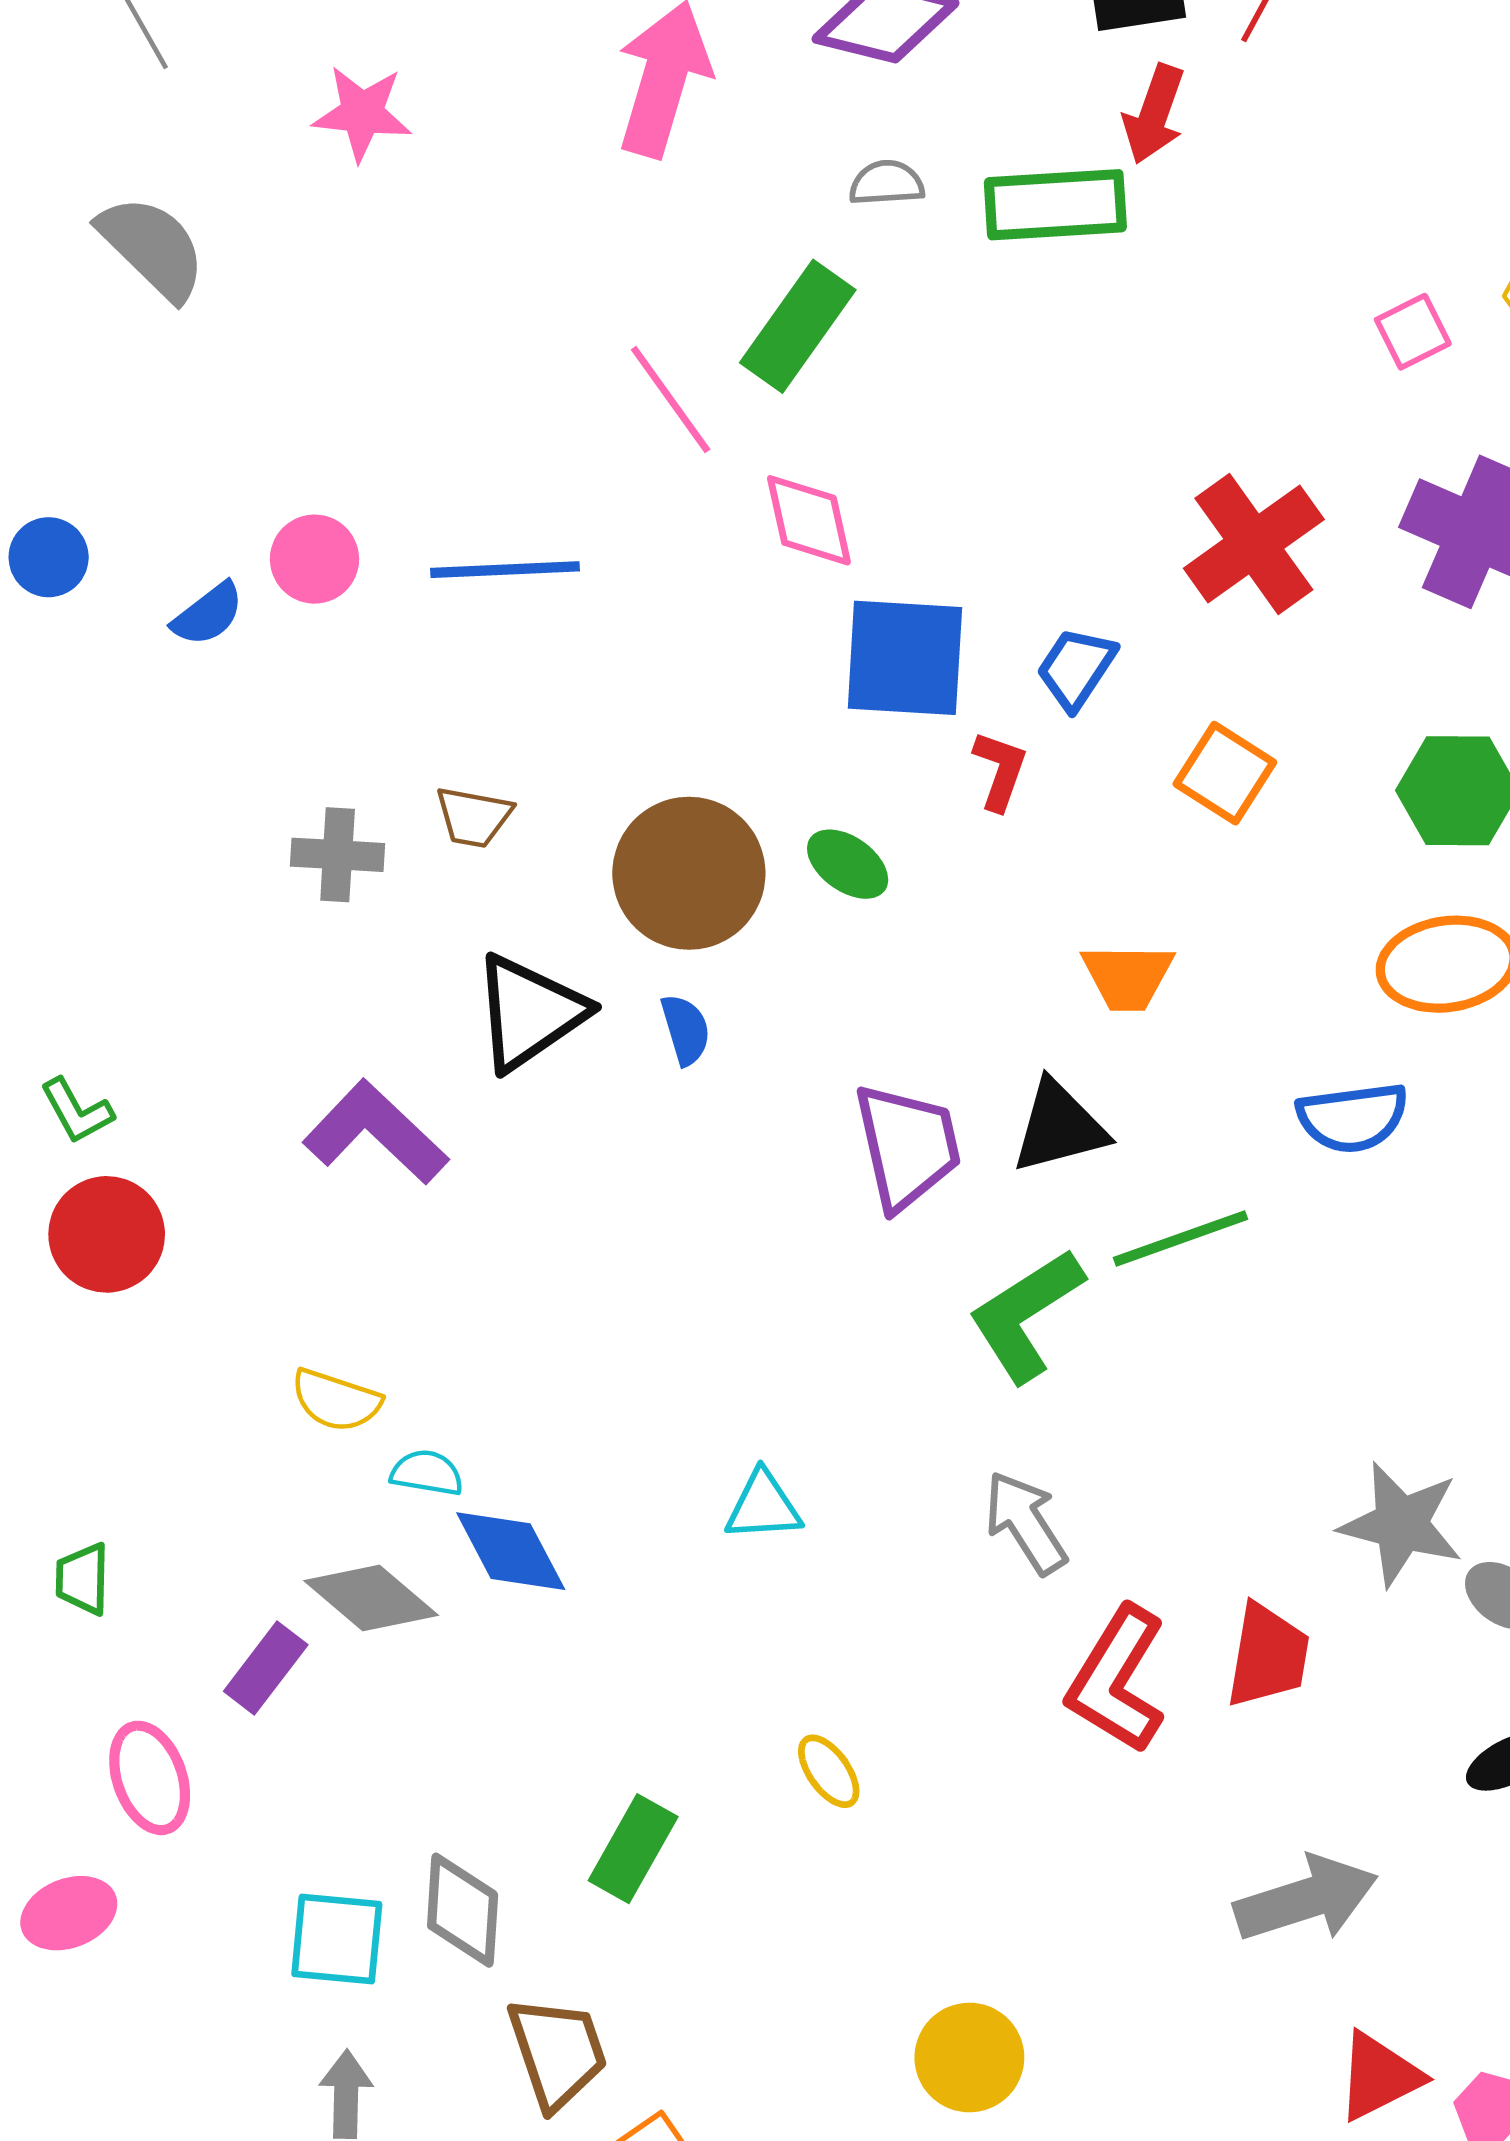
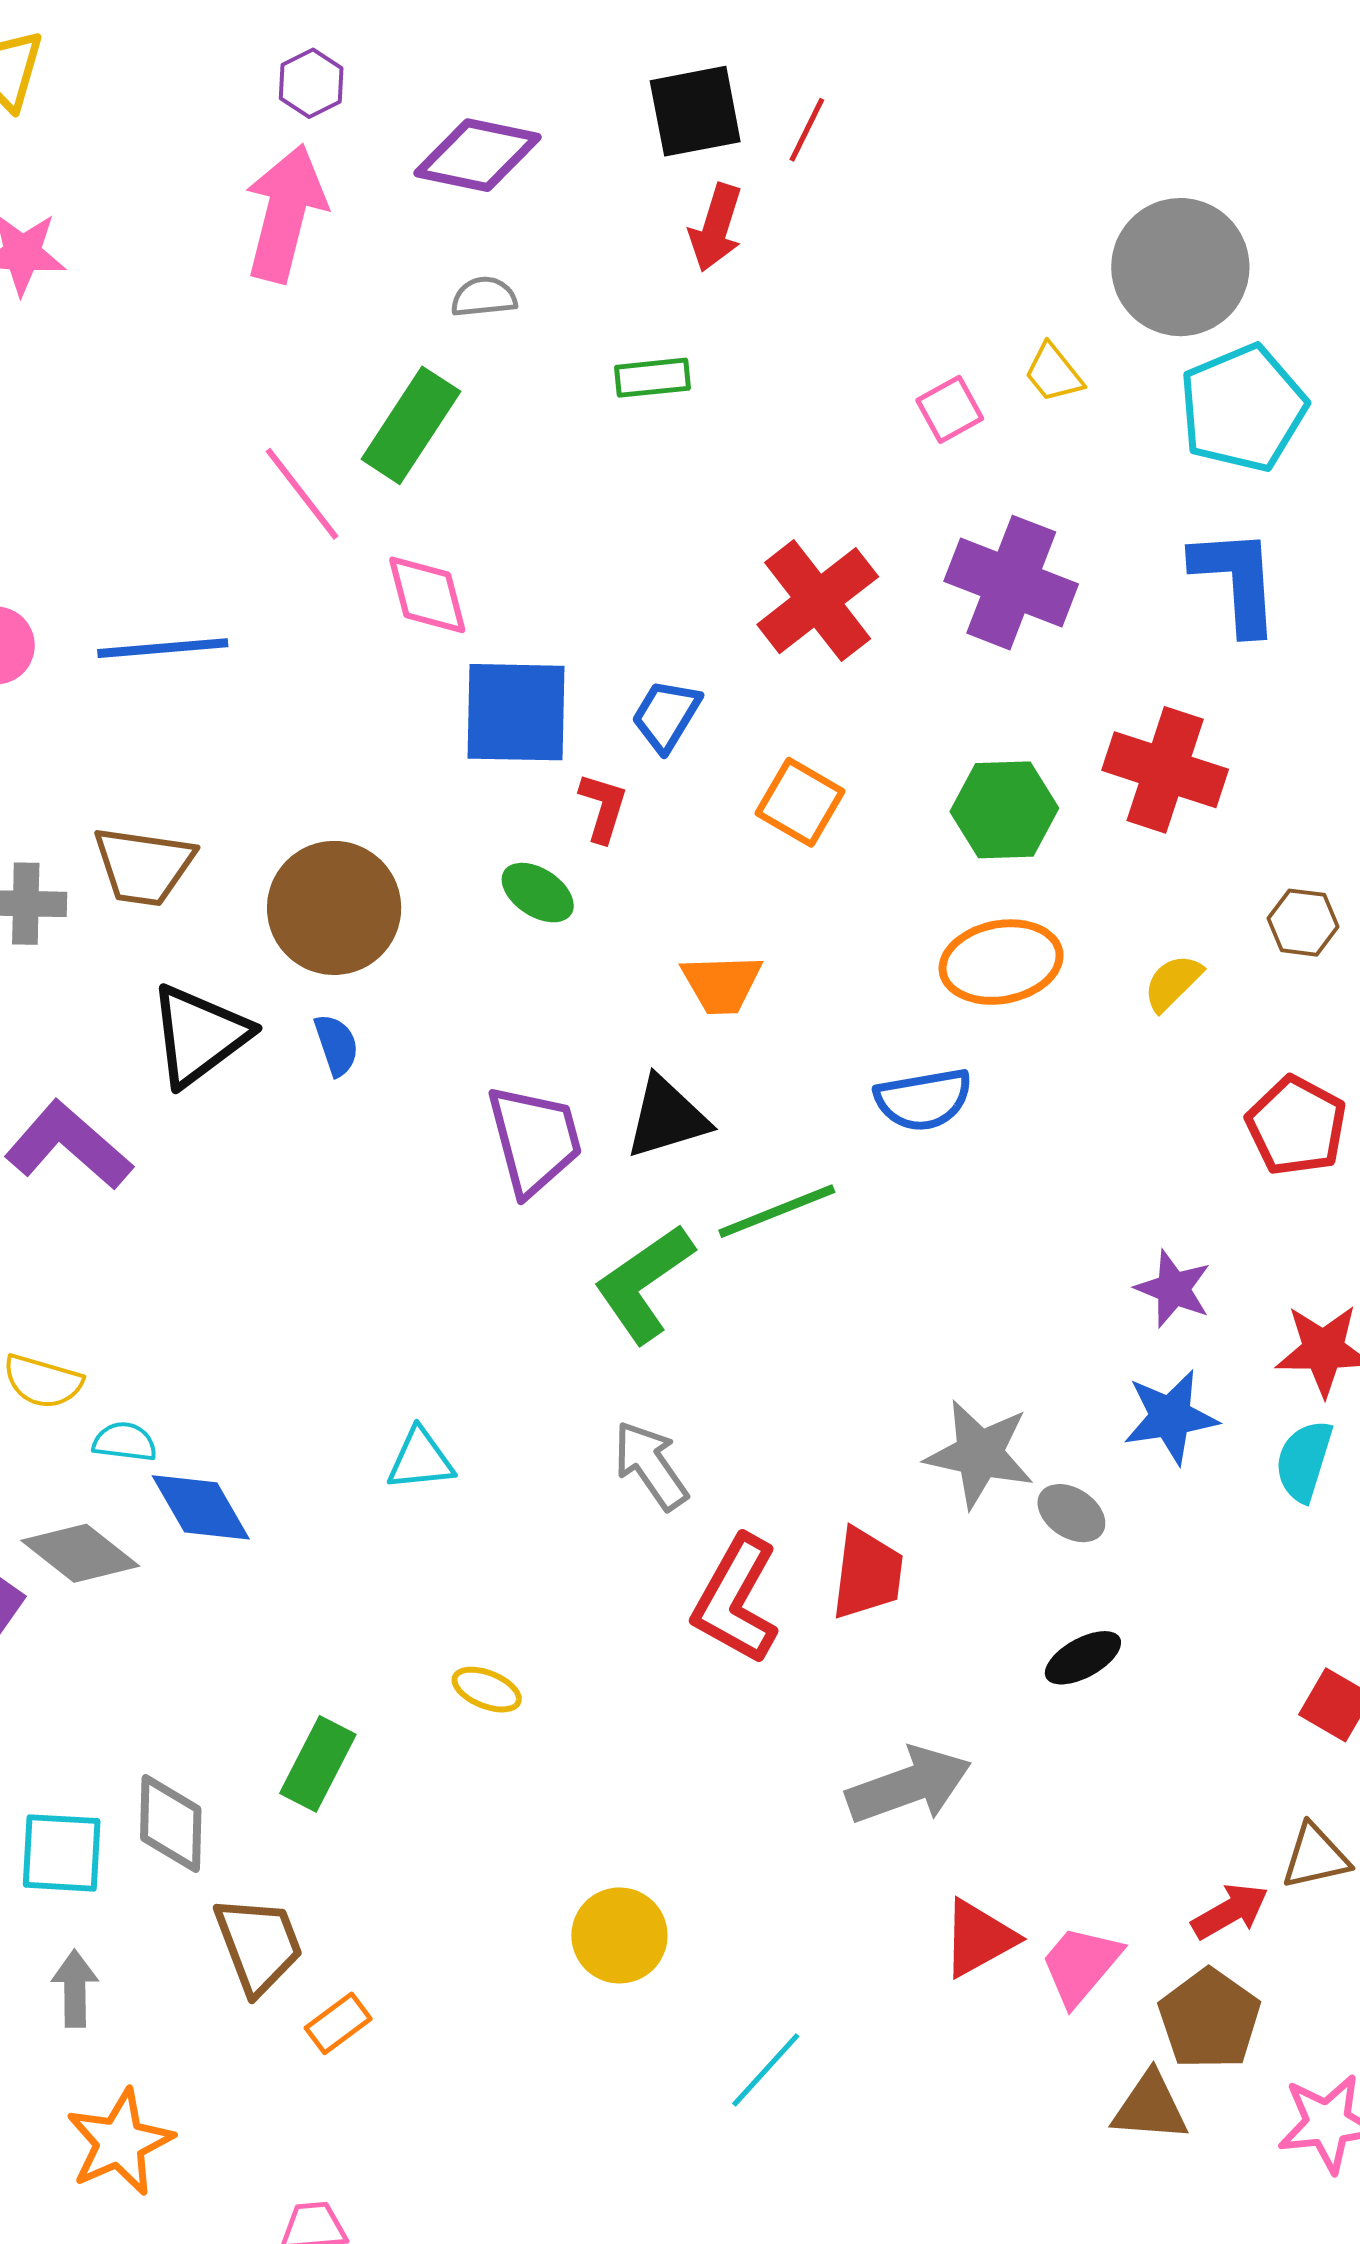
green rectangle: (1055, 205) -> (653, 378), moved, size x0.6
brown trapezoid: (474, 817) -> (144, 866), size x1.5
green ellipse: (848, 864) -> (538, 893), moved
yellow ellipse: (829, 1771) -> (487, 1690), turned -30

